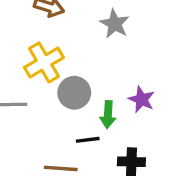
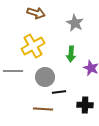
gray circle: (74, 93) -> (45, 77), moved
green arrow: (108, 115) -> (71, 54), moved

